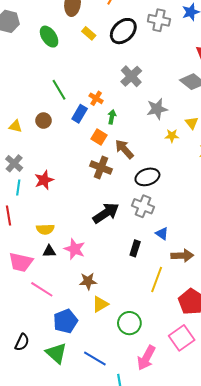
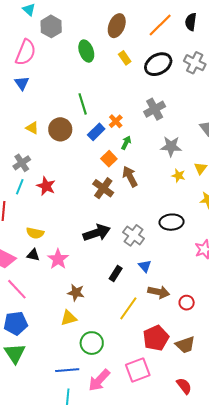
brown circle: (43, 121) -> (60, 129), size x1.5
black ellipse: (147, 177) -> (172, 222), moved
red star: (44, 180) -> (46, 186), turned 30
brown star: (88, 281) -> (76, 293), moved
blue pentagon: (65, 321) -> (16, 323), moved
blue line: (95, 358) -> (67, 370), moved, turned -50

